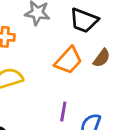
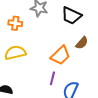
orange trapezoid: (68, 60) -> (60, 55), moved

